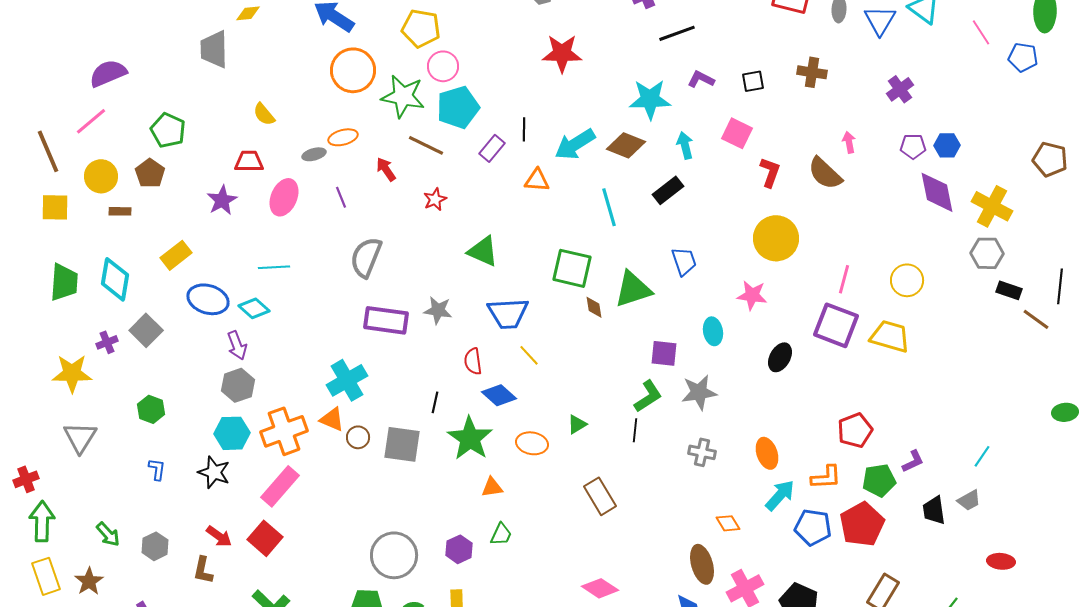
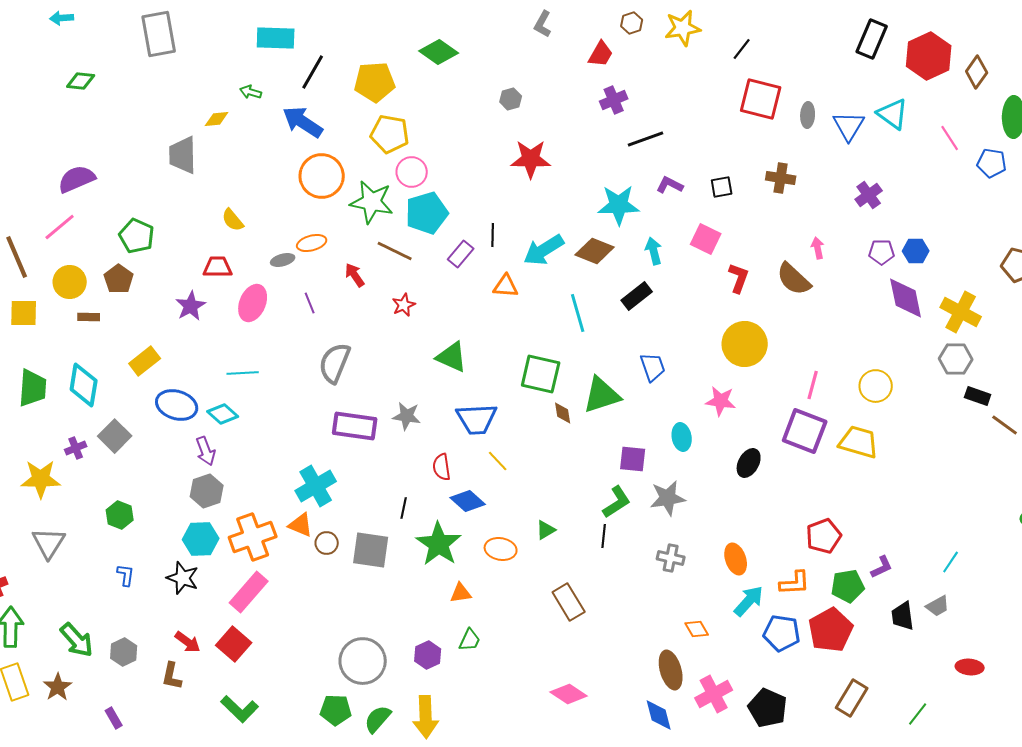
green arrow: (108, 534) -> (77, 640), size x1.4

